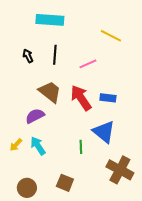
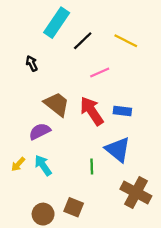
cyan rectangle: (50, 20) -> (57, 23), turned -60
black line: (55, 55) -> (83, 41), moved, turned 42
brown circle: (27, 188) -> (43, 214), moved

